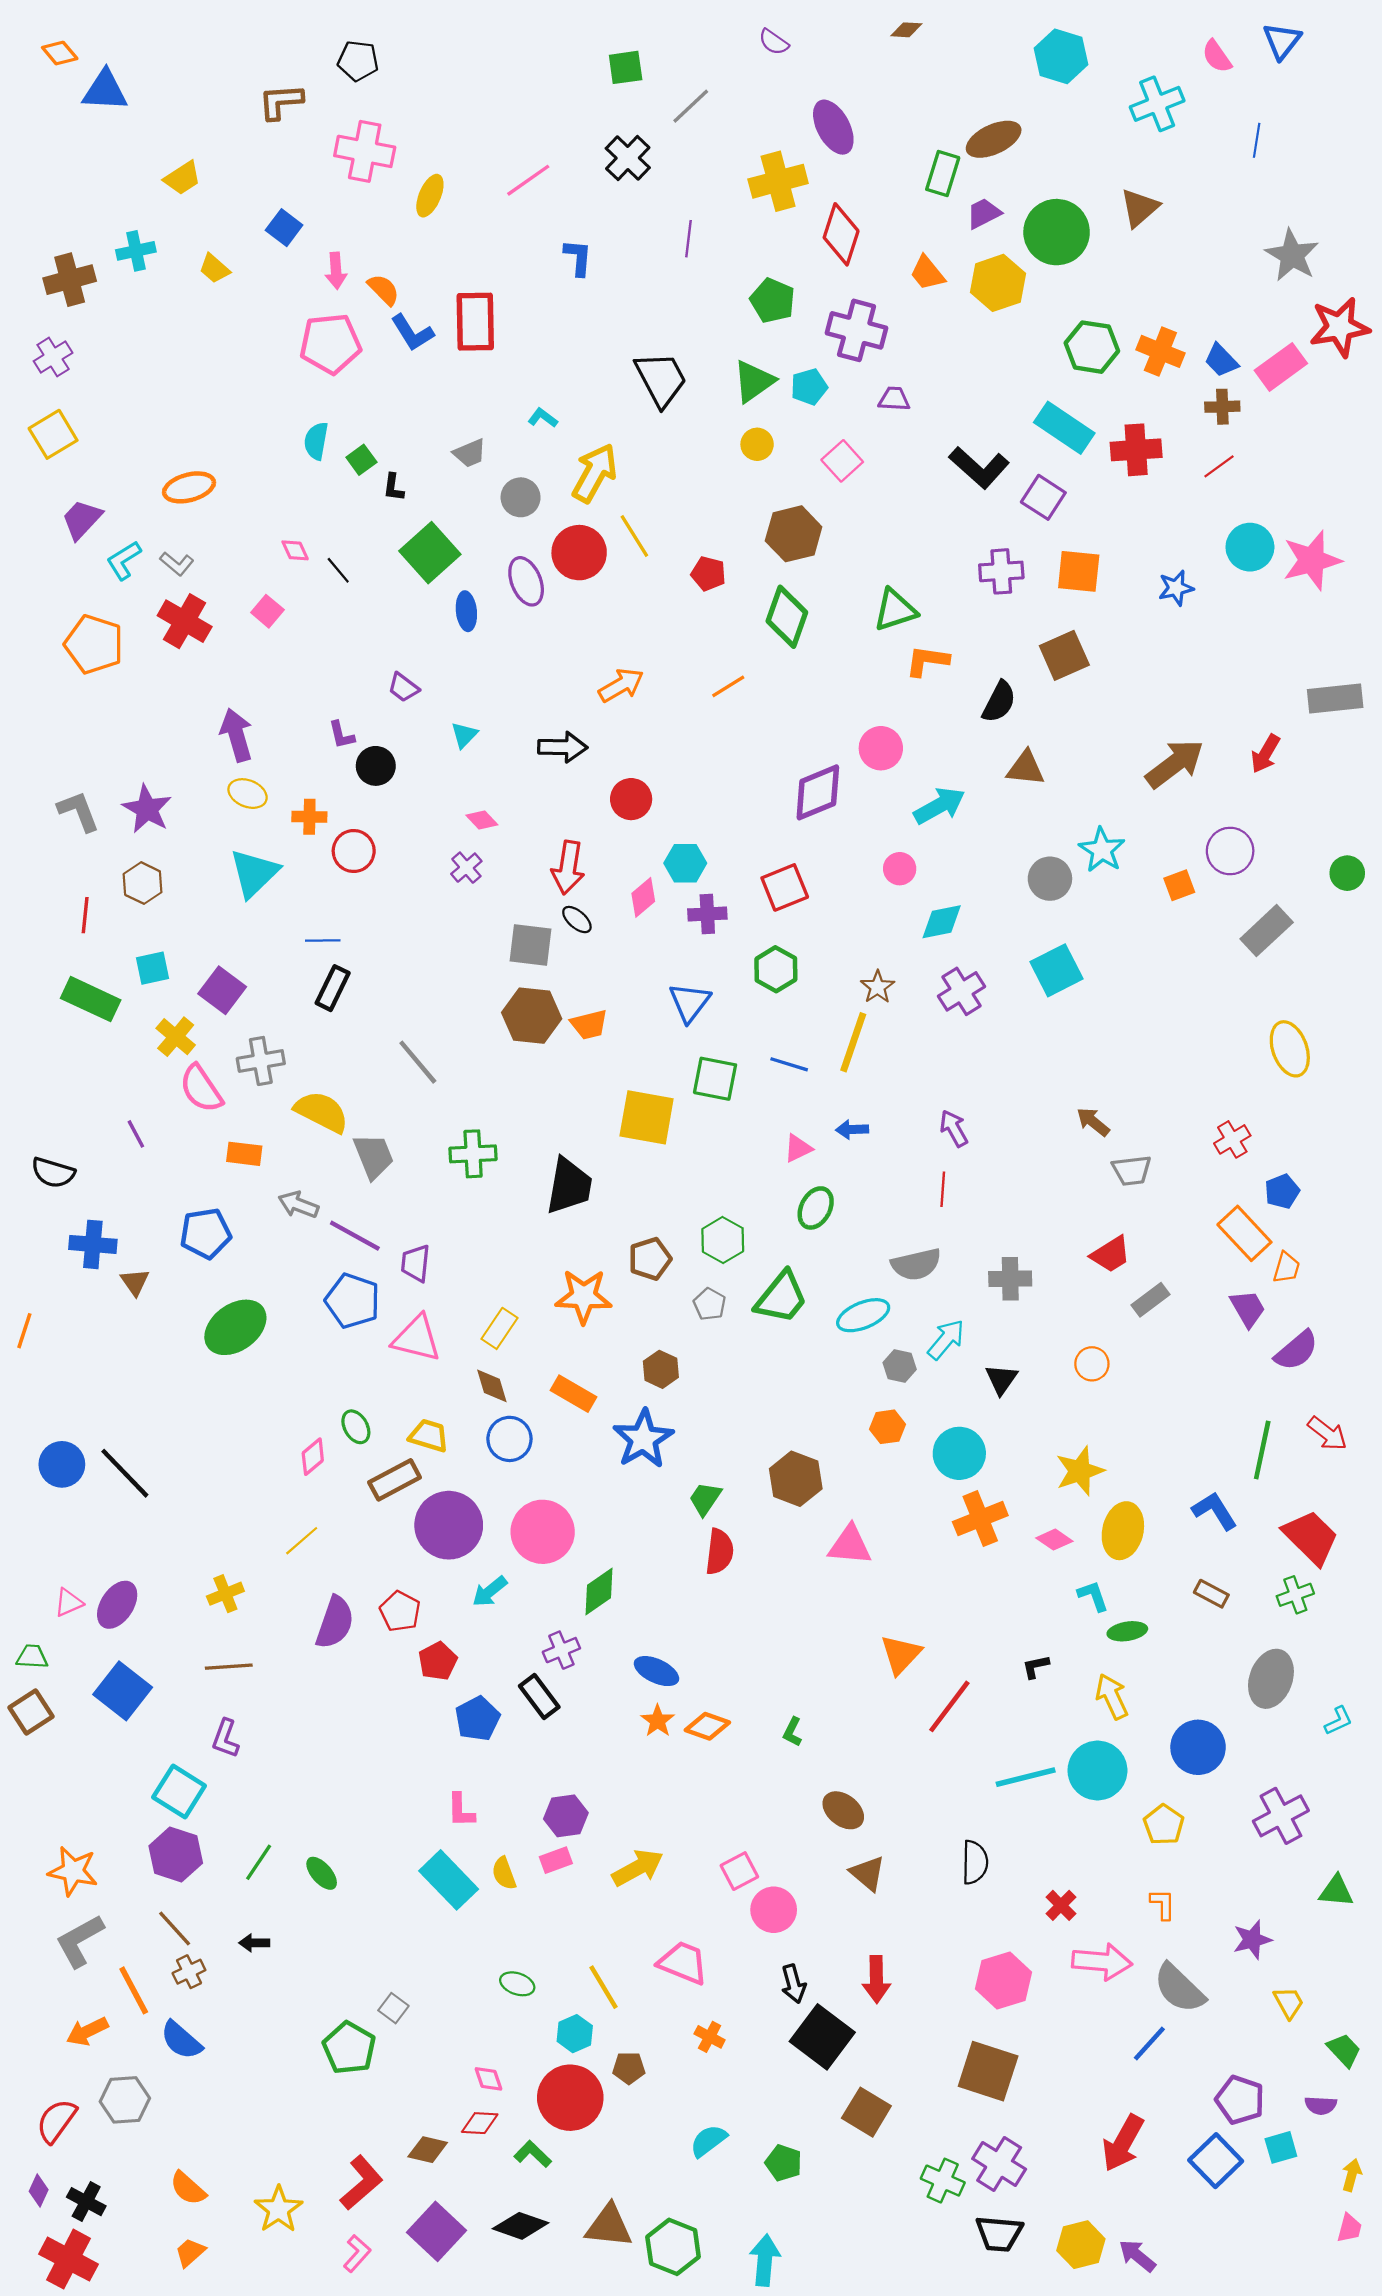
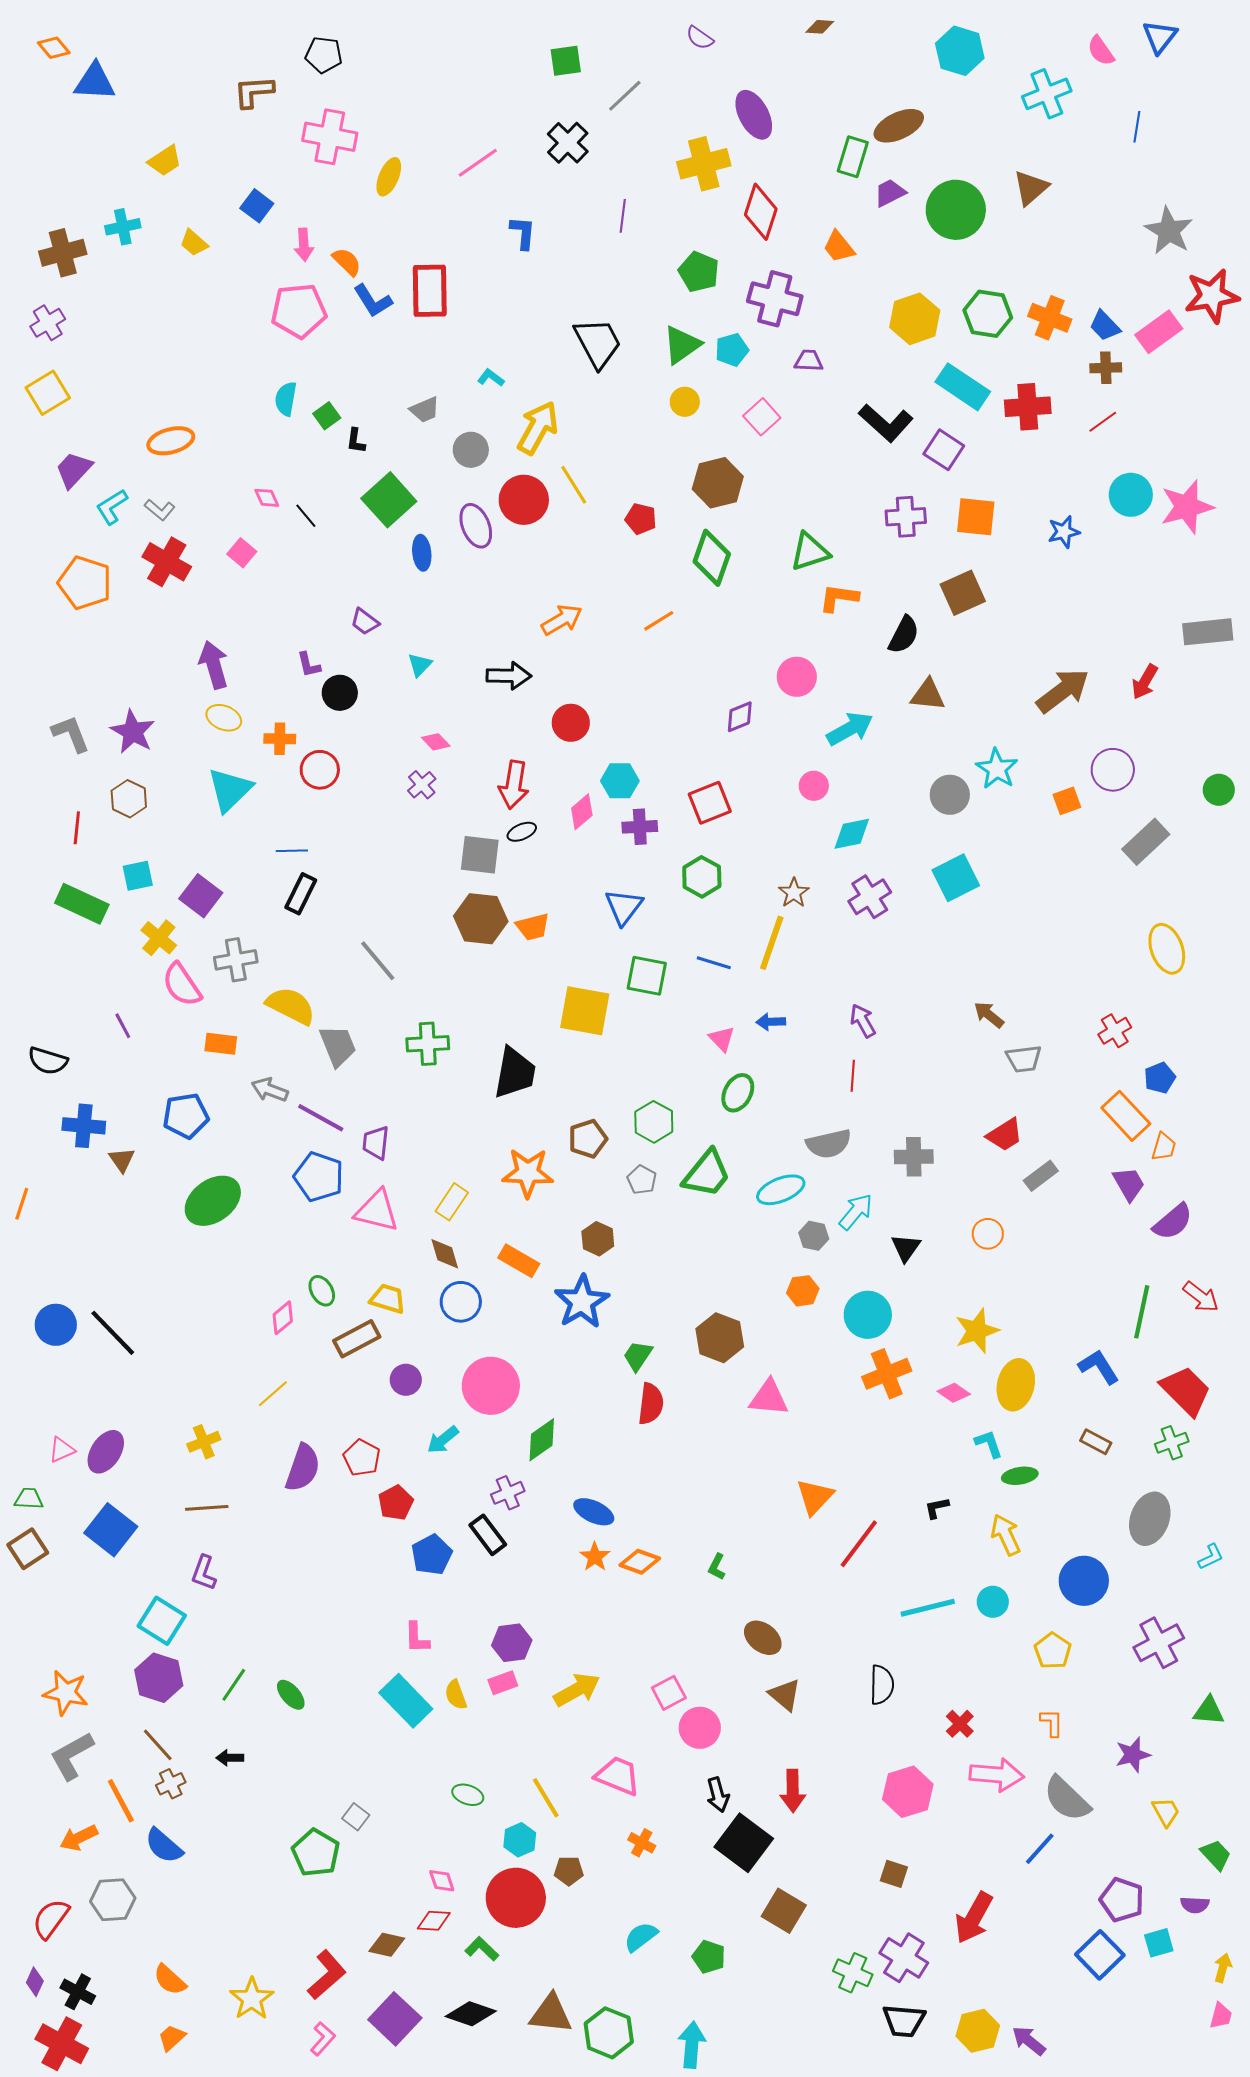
yellow hexagon: (998, 283) -> (915, 319), moved
purple diamond: (818, 792) -> (740, 717), size x0.6
black ellipse: (577, 920) -> (522, 832), turned -64
pink triangle: (798, 1148) -> (722, 1039), turned -48
purple circle: (449, 1525) -> (406, 1380), size x0.5
cyan circle: (1097, 1771) -> (993, 1602), size x0.6
brown square: (988, 2071) -> (894, 1874), size x0.5
red arrow: (1123, 2143) -> (974, 1918), moved

